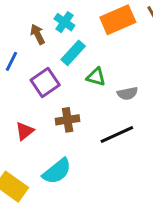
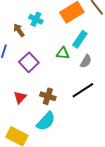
cyan rectangle: (73, 53) -> (80, 39), moved
gray semicircle: (127, 93) -> (86, 61), turned -40
brown cross: (68, 120) -> (48, 96), moved, turned 35

